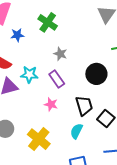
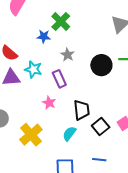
blue star: (17, 35) -> (44, 36), moved
black circle: (96, 74) -> (101, 65), moved

